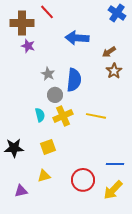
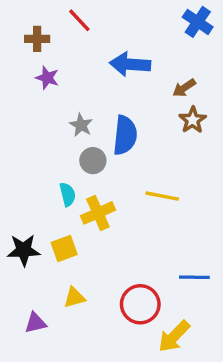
brown cross: (22, 23) -> (37, 39), size x0.6
yellow cross: (63, 116) -> (98, 213), moved
yellow square: (48, 147) -> (64, 248), moved
yellow arrow: (113, 190) -> (174, 336), moved

